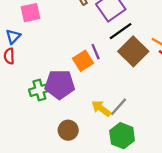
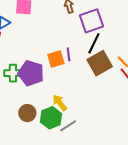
black line: (121, 31) -> (94, 43), turned -45
gray line: (119, 107) -> (68, 126), moved
green hexagon: (122, 136) -> (51, 118), moved

